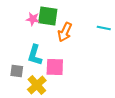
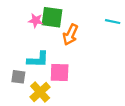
cyan line: (104, 28) -> (113, 22), moved
cyan L-shape: (35, 55) -> (38, 59), turned -105

